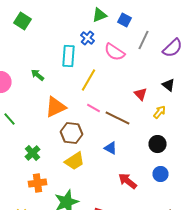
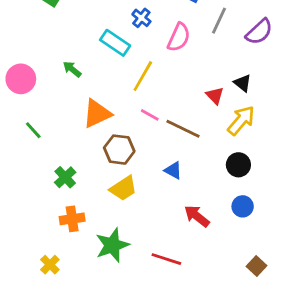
pink semicircle: (114, 52) -> (179, 37), turned -100
cyan rectangle: (68, 56) -> (115, 43), turned -60
black triangle: (168, 85) -> (243, 83), moved
yellow arrow: (160, 112) -> (241, 120), size x1.6

